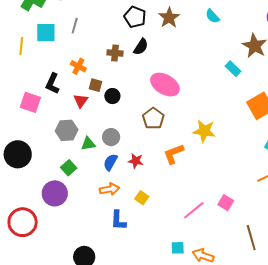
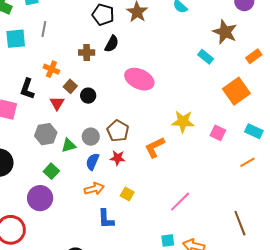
brown square: (95, 85) -> (70, 86), turned 32
brown pentagon: (153, 118) -> (118, 131), moved
pink square: (226, 203) -> (218, 133), moved

